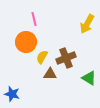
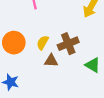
orange circle: (26, 42) -> (14, 43), moved

